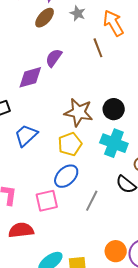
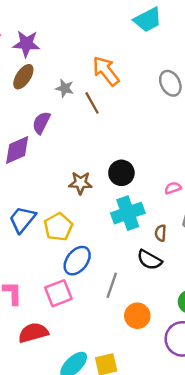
gray star: (78, 13) -> (65, 88), moved
brown star: (79, 112) -> (80, 183), size x0.7
cyan cross: (114, 143) -> (128, 213), turned -32
yellow pentagon: (70, 144) -> (58, 227), moved
orange circle: (116, 251) -> (137, 316), moved

